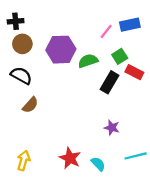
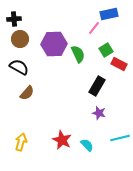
blue rectangle: (130, 25) -> (109, 14), moved
green semicircle: (88, 61) -> (78, 54), turned 84
black rectangle: (110, 82) -> (97, 86), moved

